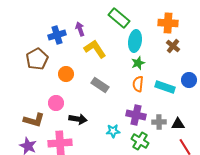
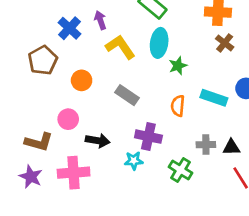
blue cross: (57, 35) -> (70, 28), turned -30
cyan ellipse: (135, 41) -> (159, 43), moved
orange semicircle: (138, 84) -> (178, 106), moved
purple cross: (136, 115) -> (148, 137), moved
cyan star: (113, 131) -> (134, 161), moved

